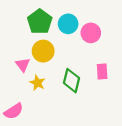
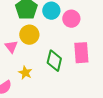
pink rectangle: (102, 72) -> (81, 53), size x1.5
yellow star: (37, 83) -> (25, 73), moved

